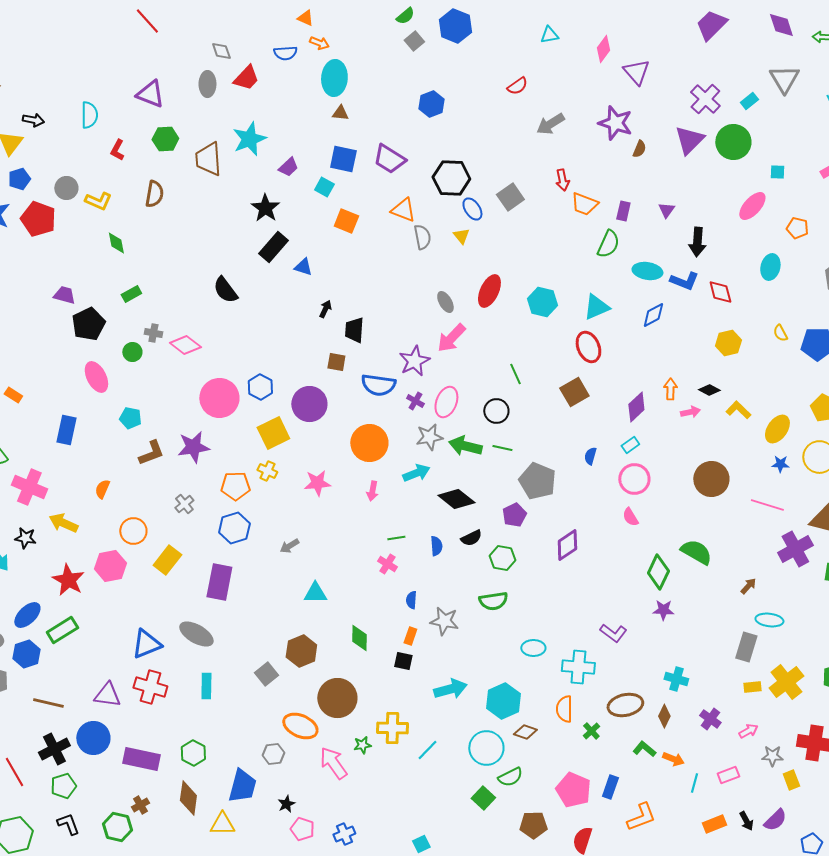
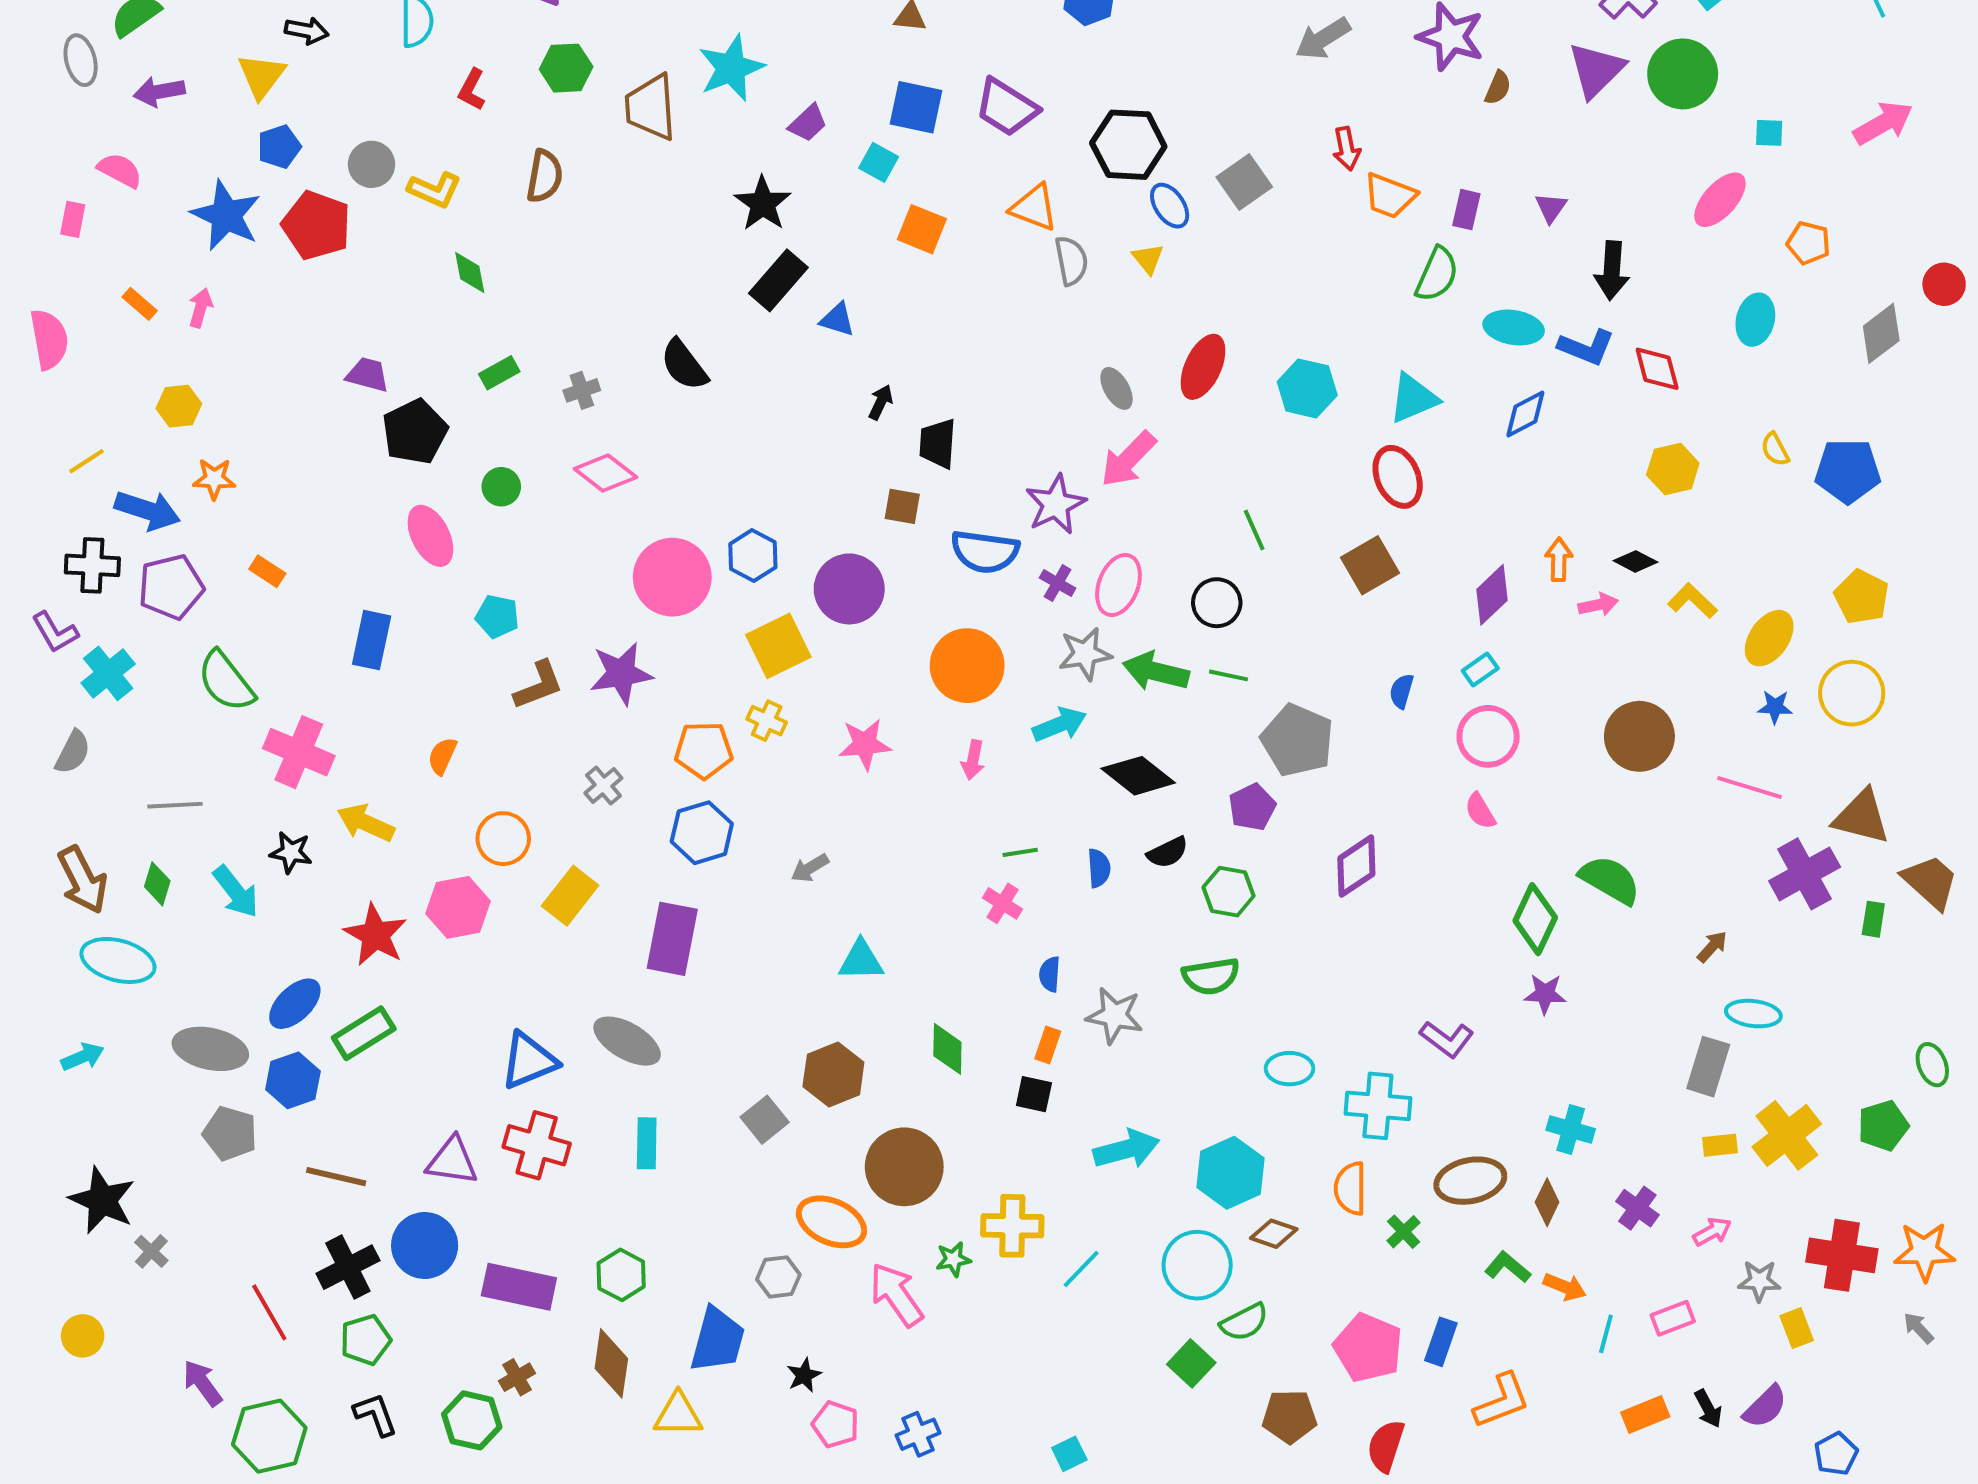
gray cross: (153, 333) -> (582, 390), moved, turned -30

